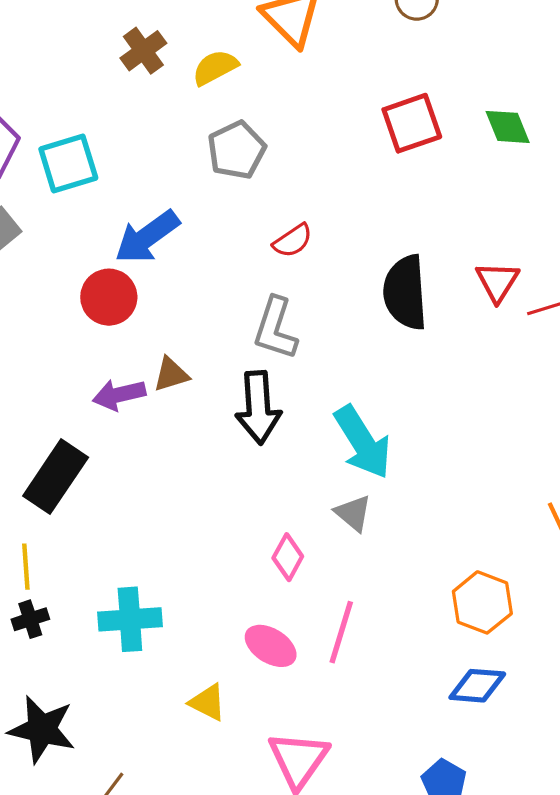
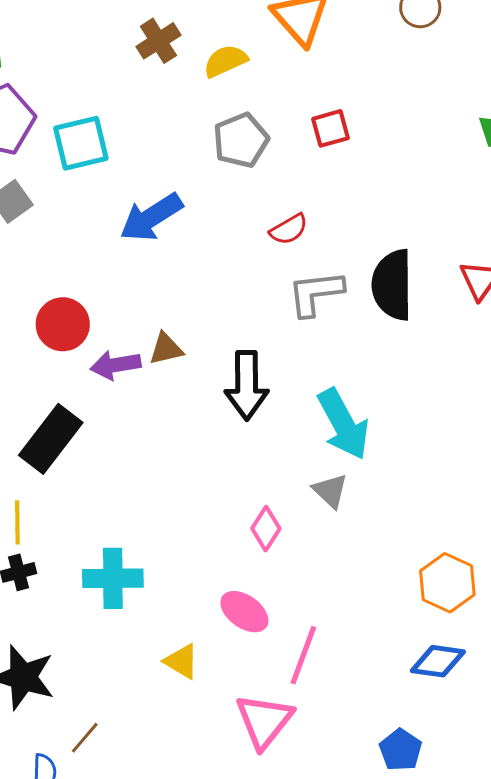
red square: (412, 123) -> (330, 128), moved, size x0.7
red circle: (109, 297) -> (63, 324), moved
gray L-shape: (275, 328) -> (316, 293), moved, turned 62
pink line: (341, 632) -> (303, 655), moved

